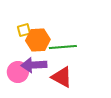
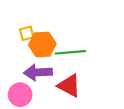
pink circle: (18, 72) -> (20, 95), moved

